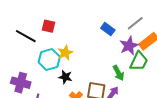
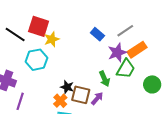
red square: (48, 26) -> (39, 26), size x1.5
yellow star: (65, 53) -> (52, 39), moved
black star: (65, 77) -> (67, 87), moved

